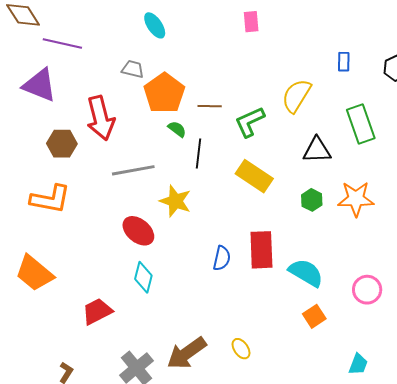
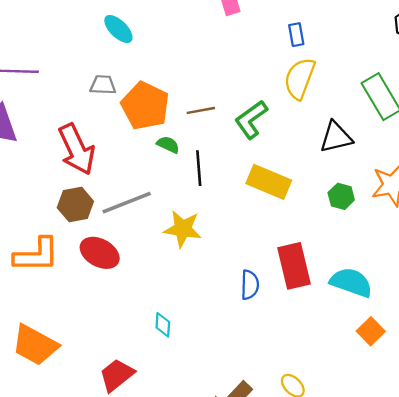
blue rectangle: (344, 62) -> (296, 35), moved
brown hexagon: (62, 144) -> (75, 205), moved
red ellipse: (138, 231) -> (100, 253), moved
cyan diamond: (143, 277) -> (163, 325), size x0.7

